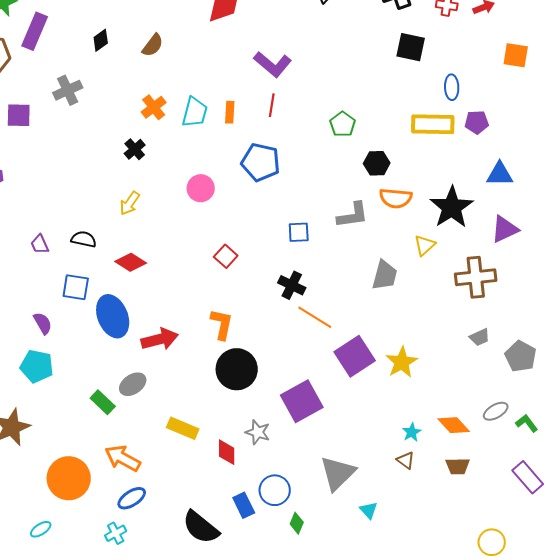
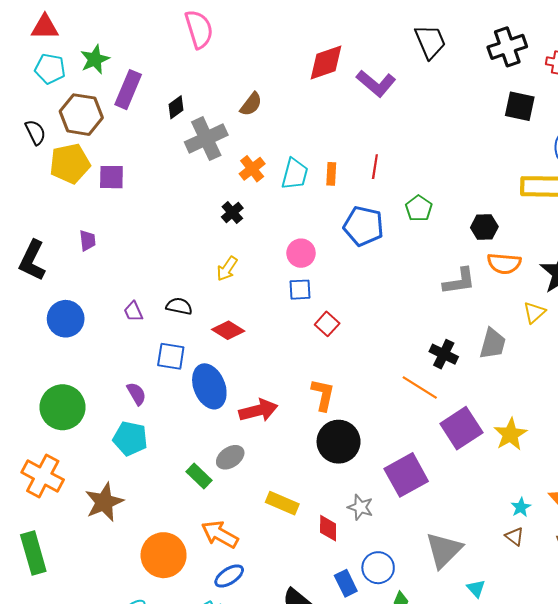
black diamond: (101, 40) -> (176, 107), moved
purple L-shape: (273, 64) -> (376, 83), moved
gray cross: (68, 90) -> (206, 139), moved, size x1.4
green pentagon: (343, 124) -> (419, 208), moved
blue square: (299, 232) -> (300, 290), moved
black cross: (292, 285) -> (444, 354), moved

